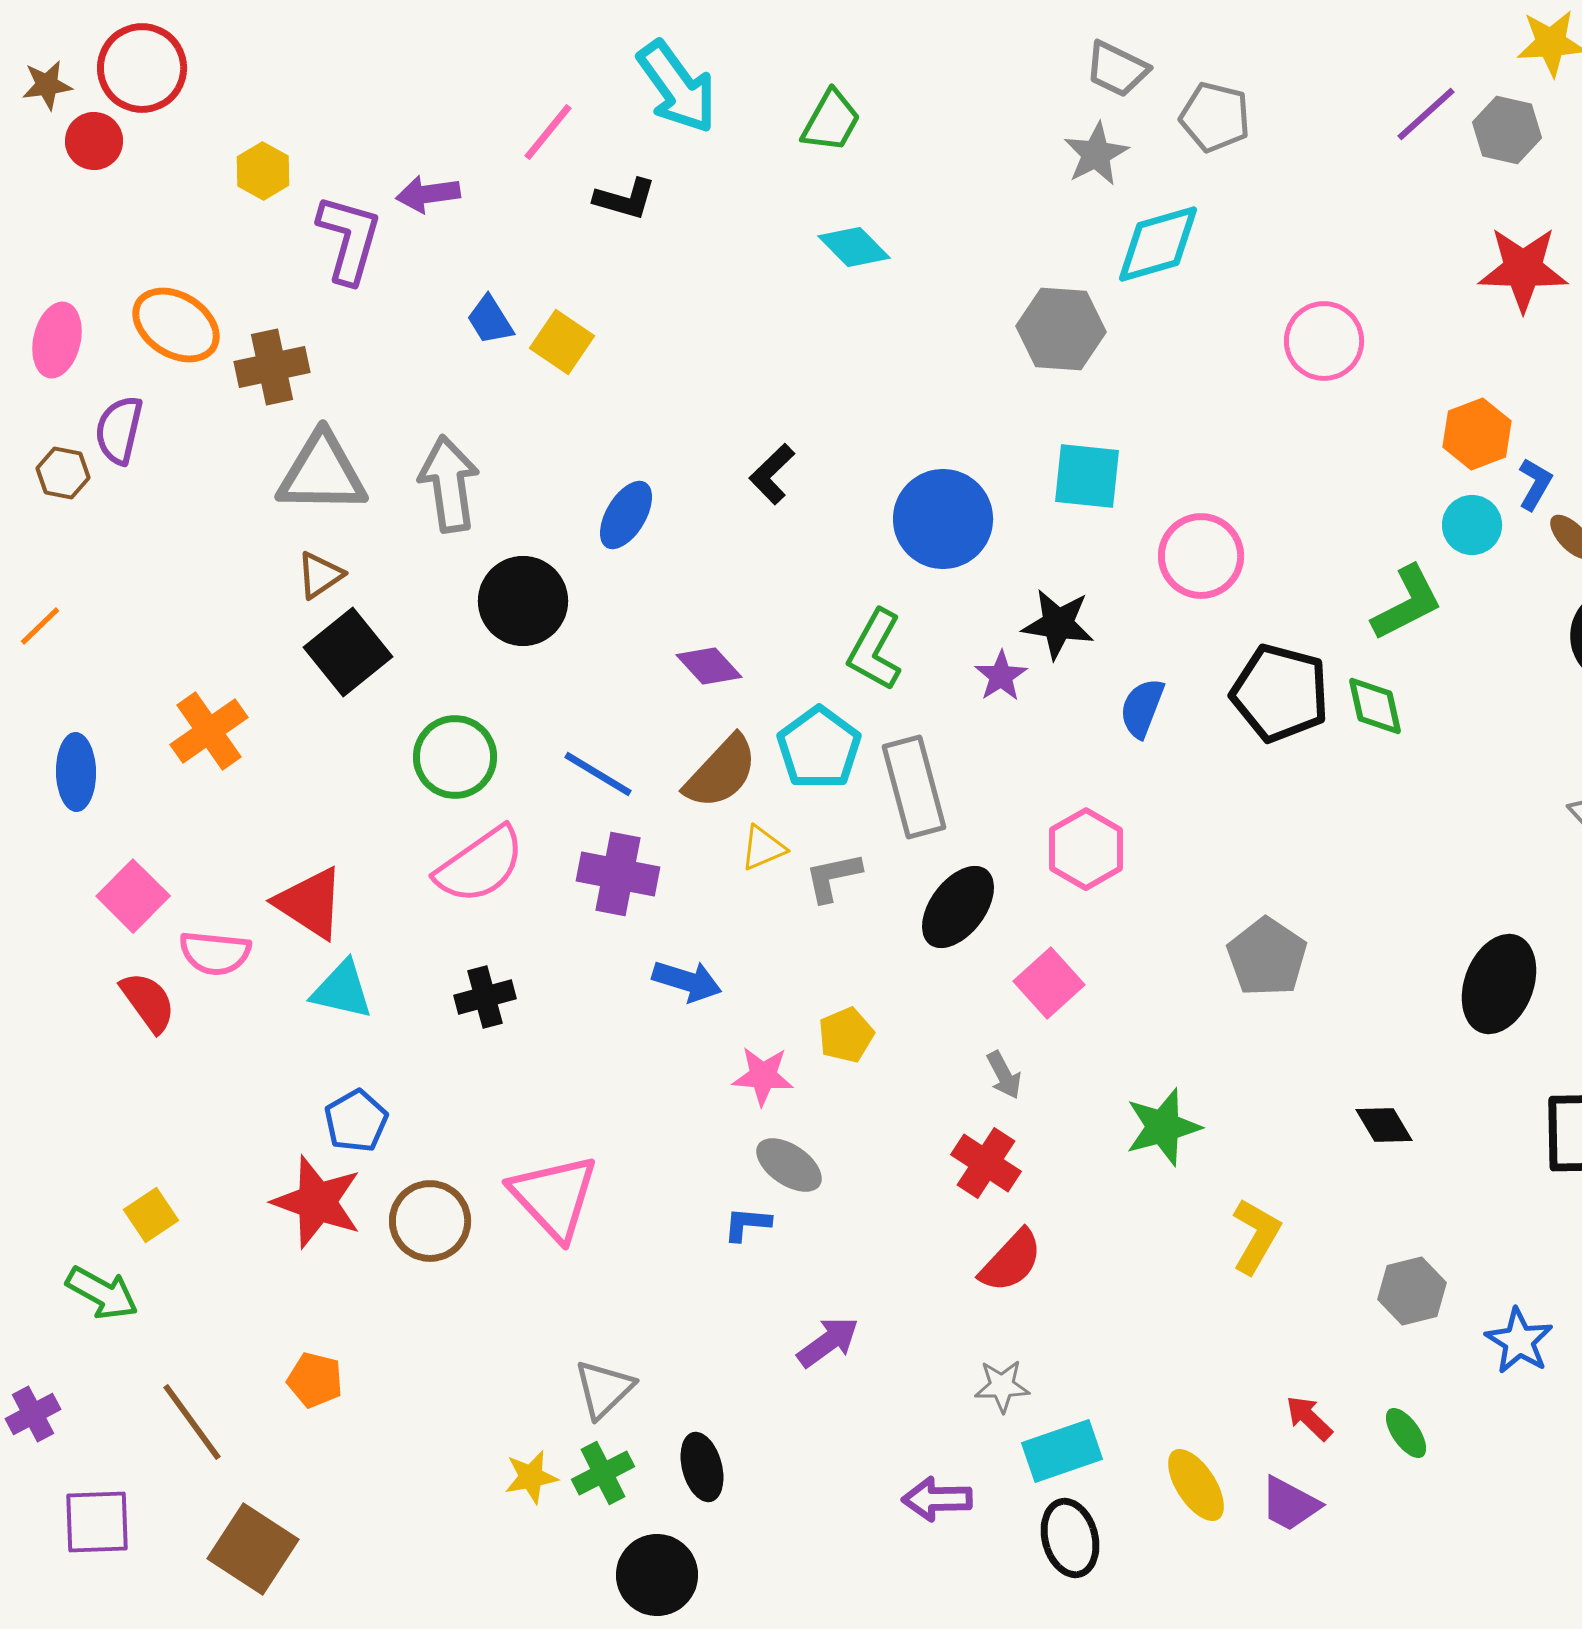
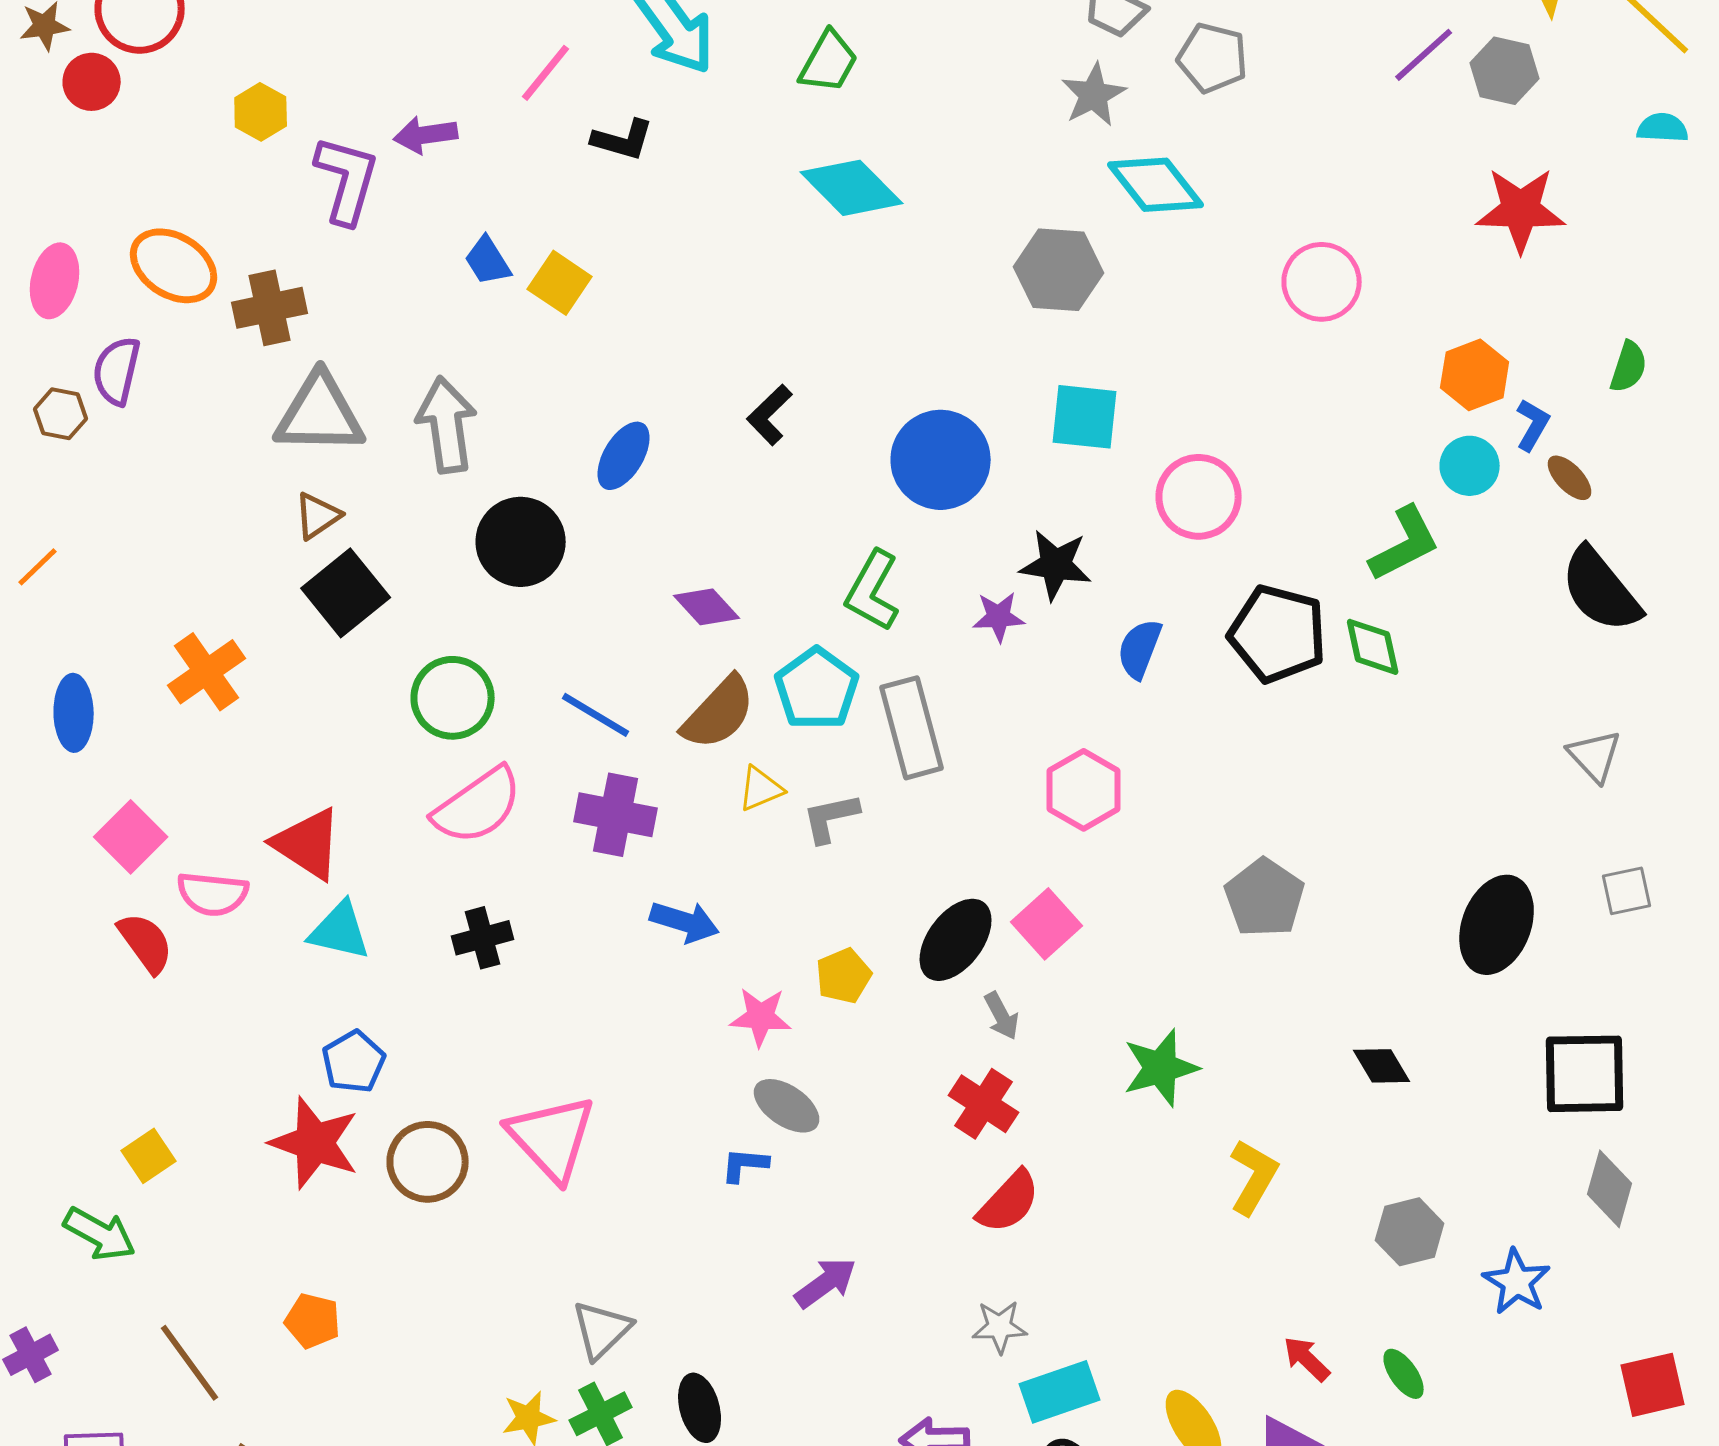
cyan diamond: (1158, 244) -> (1156, 185), turned 68
cyan diamond: (854, 247) -> (852, 188), size x1.4
purple star: (1001, 676) -> (999, 617), turned 30
black ellipse: (958, 907) -> (956, 940), moved

